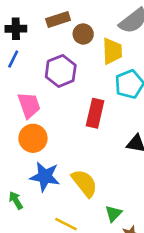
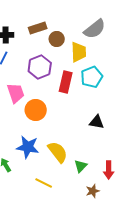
red rectangle: (95, 113) -> (66, 82), moved
orange circle: (33, 138) -> (36, 110), moved
green triangle: (114, 214) -> (81, 166), moved

